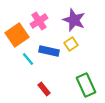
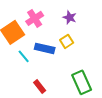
purple star: (74, 20) -> (70, 17), size x0.6

